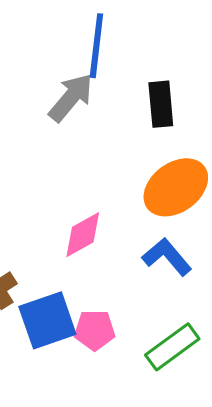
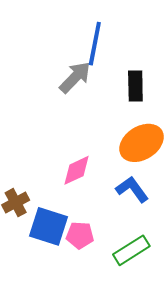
blue square: (47, 320) -> (49, 226), turned 33

